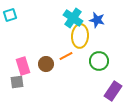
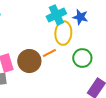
cyan cross: (73, 18) -> (56, 15), turned 30
brown circle: (46, 64) -> (29, 61), size x1.5

